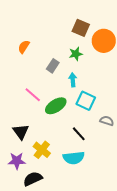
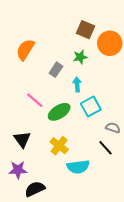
orange semicircle: (24, 47) -> (25, 50), size x1.5
cyan square: (86, 101) -> (91, 107), turned 36
black line: (79, 134) -> (106, 148), moved
yellow cross: (42, 150) -> (59, 146), moved

